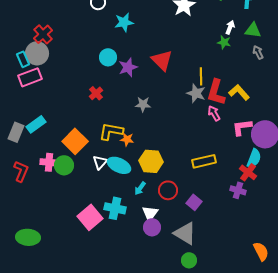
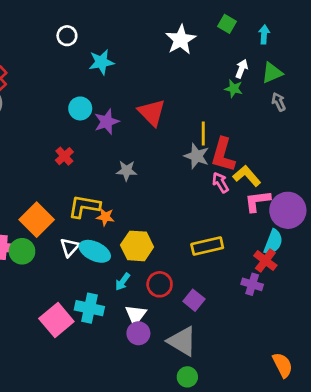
green triangle: (253, 30) -> (272, 73), turned -30
yellow L-shape: (239, 92) -> (247, 176), moved

